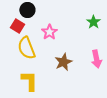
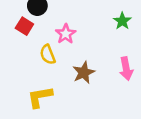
yellow semicircle: (26, 48) -> (48, 54), moved, size x0.7
yellow L-shape: (29, 81) -> (40, 97), turned -100

